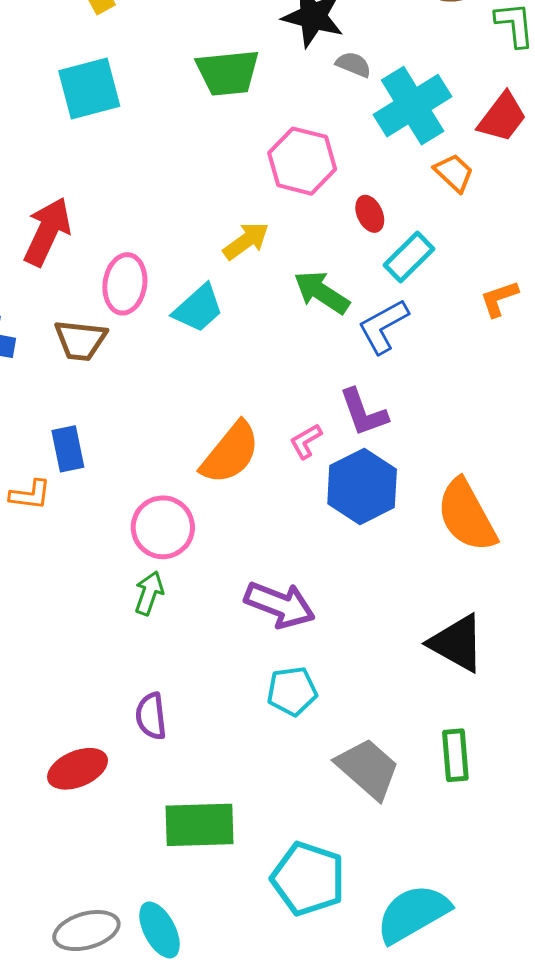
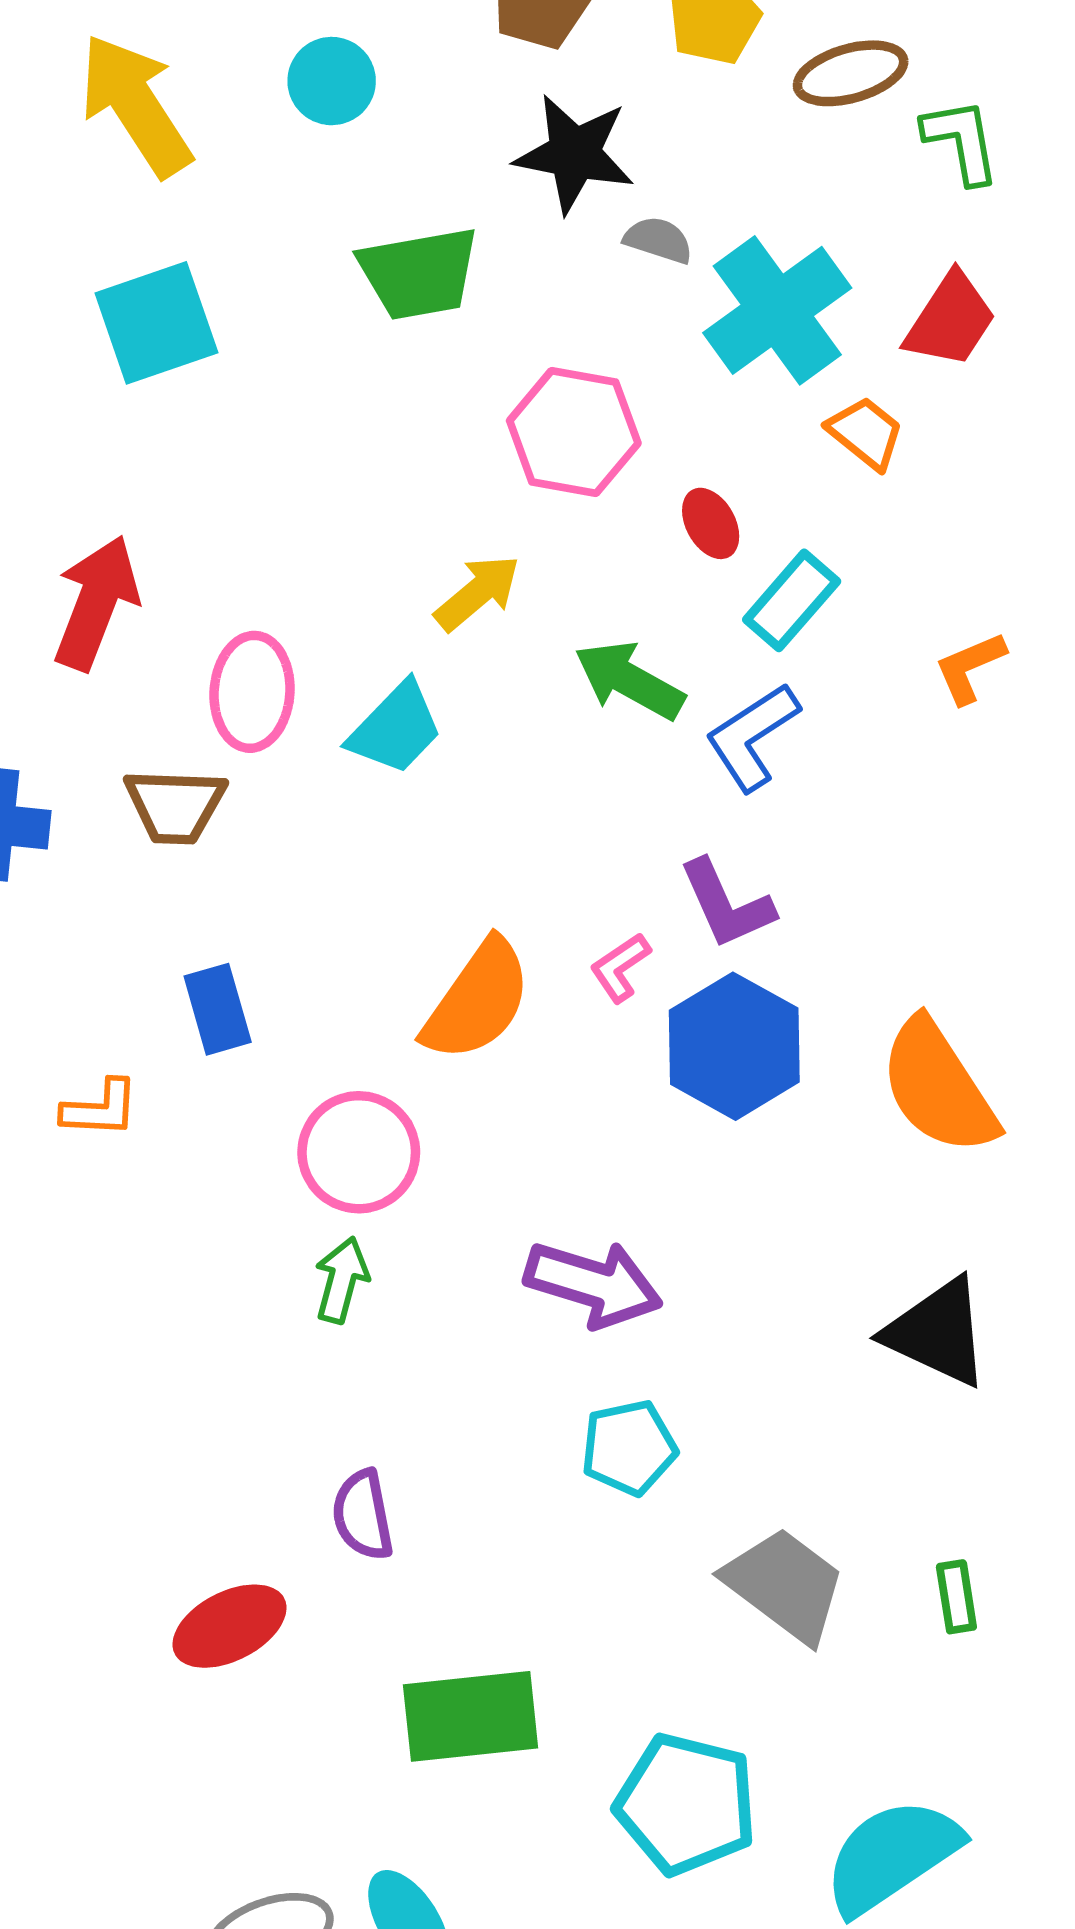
blue rectangle: (68, 449) -> (218, 1009), moved
green rectangle: (455, 755) -> (956, 1597), moved, size x0.7

